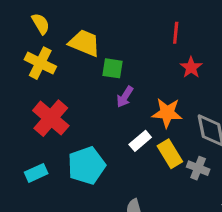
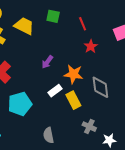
red line: (176, 33) -> (83, 24), turned -32
green square: (113, 68) -> (53, 16), moved
gray cross: (198, 168) -> (89, 127), moved

